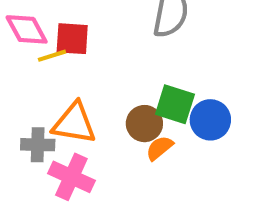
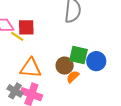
yellow line: (52, 56) -> (17, 36), turned 56
gray cross: (38, 145) -> (15, 91), moved, turned 35

